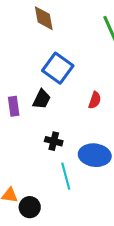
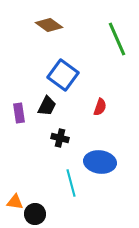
brown diamond: (44, 18) -> (49, 25), turned -44
black cross: (54, 141) -> (60, 138), moved

